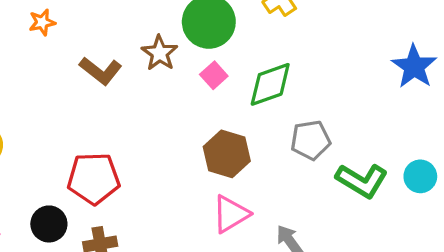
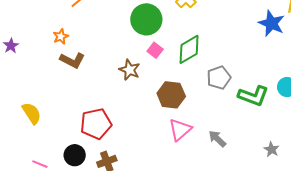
orange star: (42, 22) -> (61, 37), moved
brown star: (160, 53) -> (130, 70), moved
brown L-shape: (101, 71) -> (72, 60), moved

